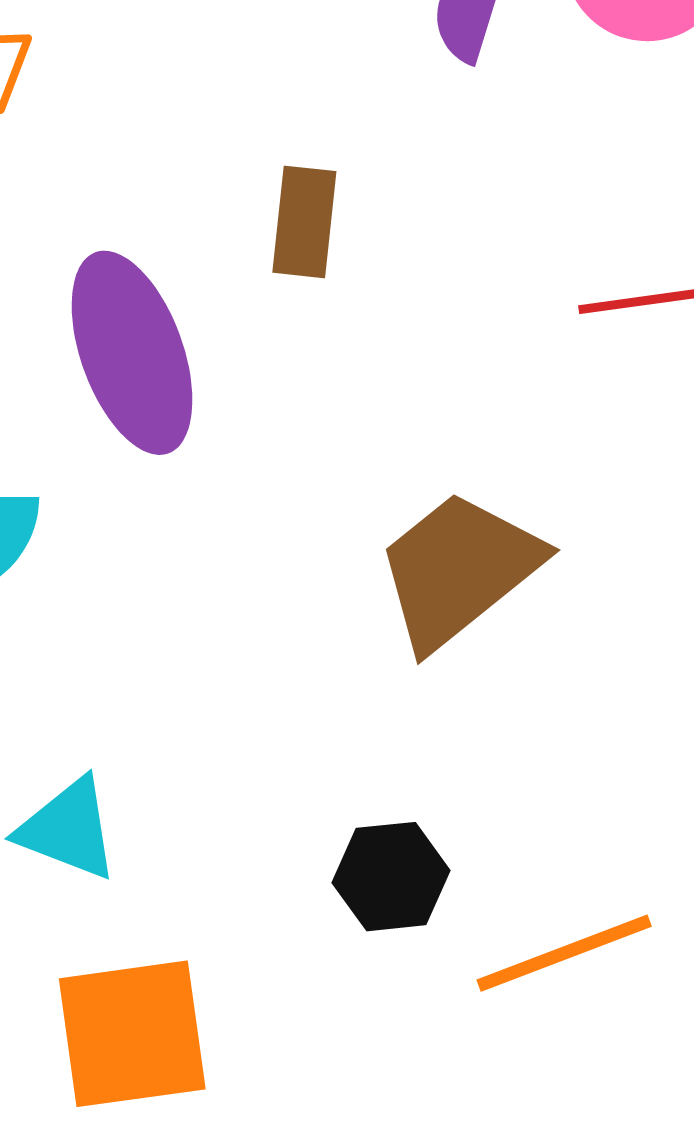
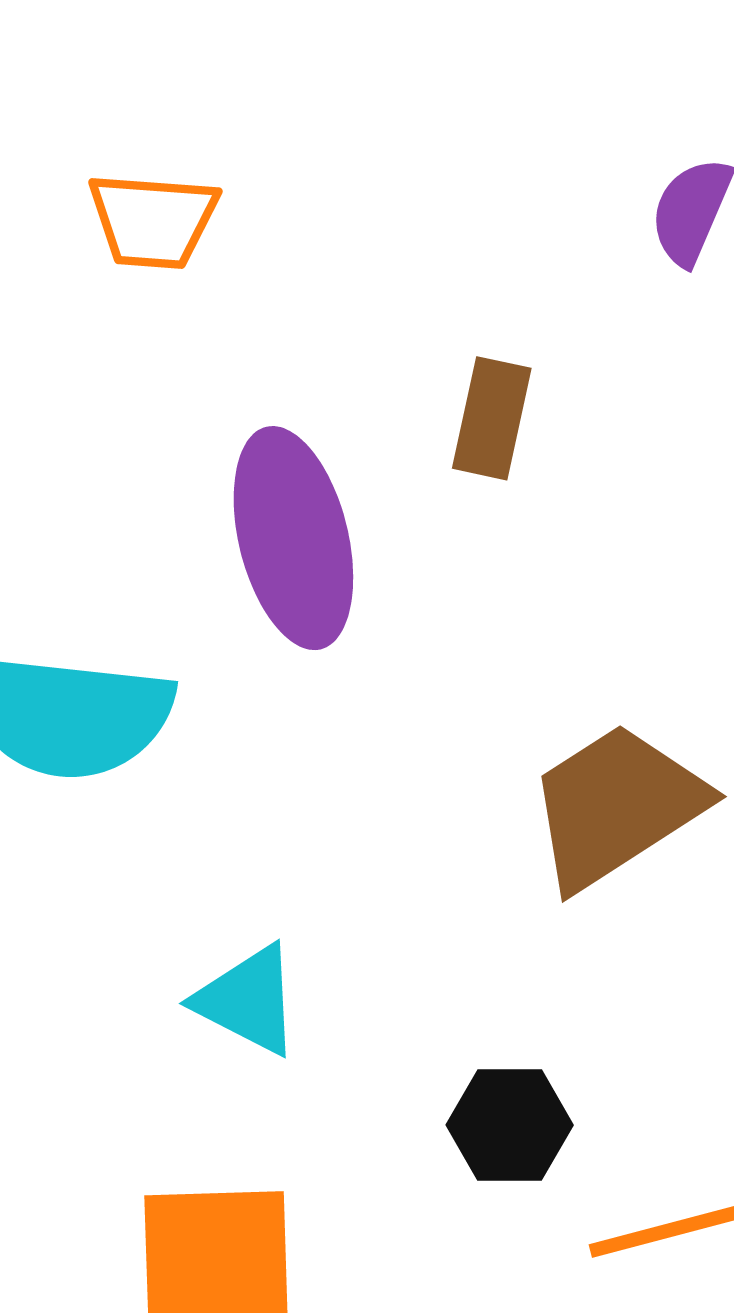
cyan triangle: (68, 829) -> (248, 1000), moved

